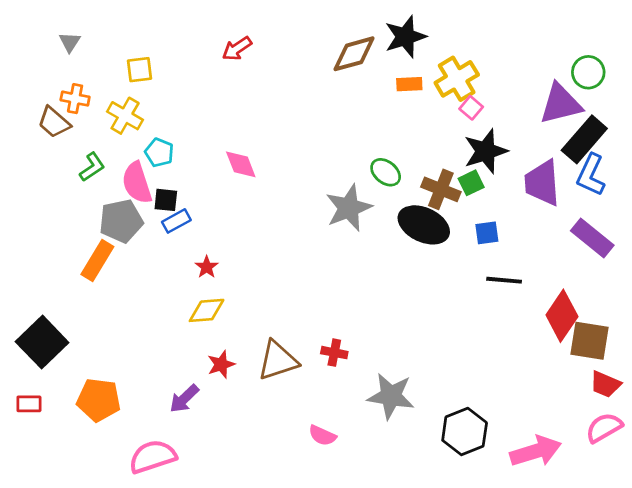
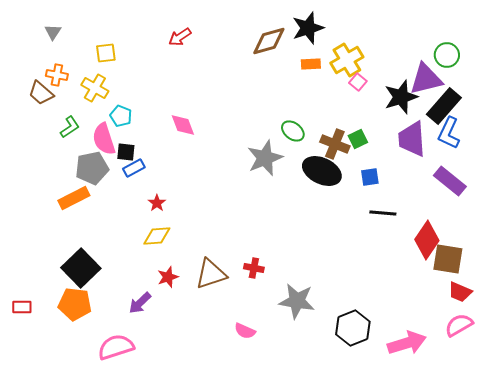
black star: (486, 151) -> (401, 97), moved
orange rectangle: (97, 260) -> (74, 198), turned 32
black square: (42, 342) -> (81, 268), moved

